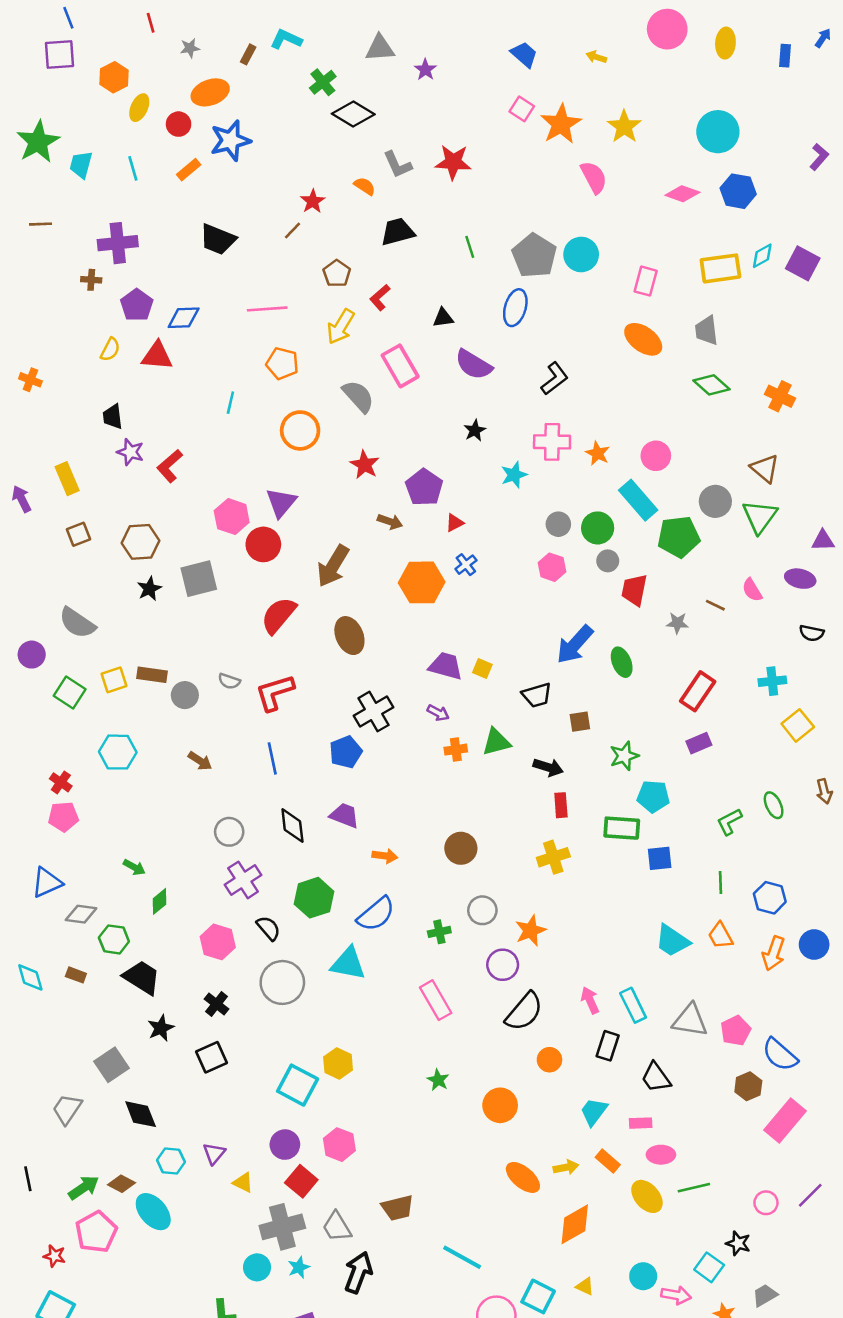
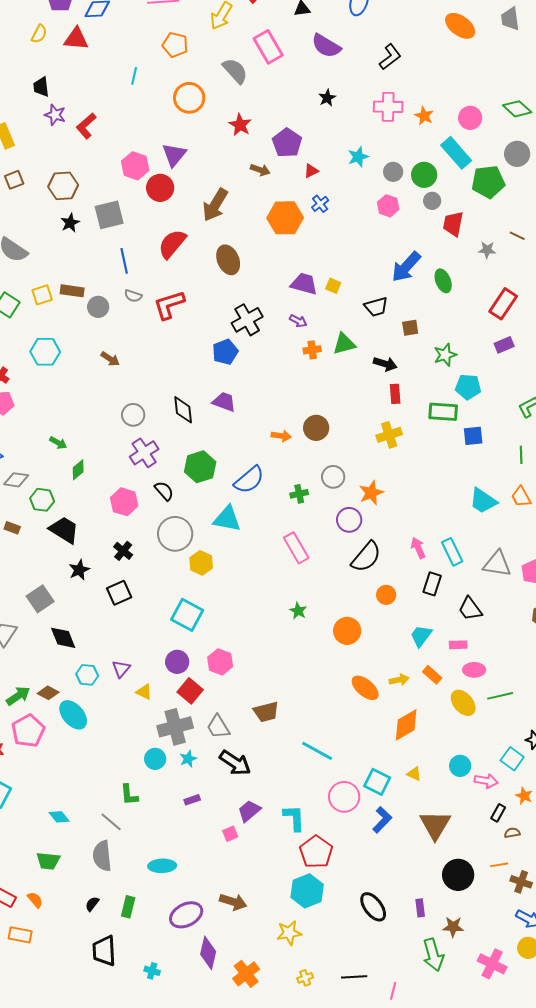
green diamond: (712, 385) -> (517, 109), moved
cyan star: (514, 475) -> (358, 157), moved
blue line: (272, 758) -> (124, 261), moved
orange arrow: (385, 856) -> (281, 436), moved
yellow hexagon: (338, 1064) -> (201, 563), moved
black arrow: (358, 1272) -> (235, 763), turned 104

